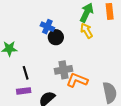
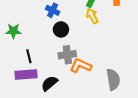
black circle: (56, 37) -> (61, 29), moved
purple rectangle: (24, 91) -> (26, 74), size x1.5

